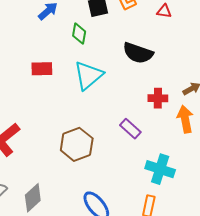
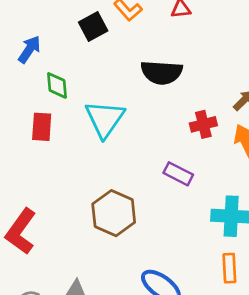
green diamond: (79, 34) -> (57, 85), moved
red rectangle: (42, 69) -> (42, 127), turned -70

